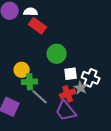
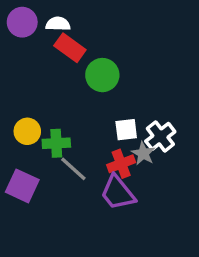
green circle: (57, 54) -> (102, 75), moved
yellow circle: (22, 70) -> (27, 131), moved
white cross: (91, 78) -> (160, 136), turned 30

